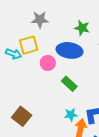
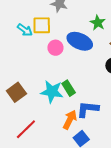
green rectangle: (69, 84) -> (69, 88), moved
cyan star: (71, 115) -> (52, 92), moved, size x1.6

